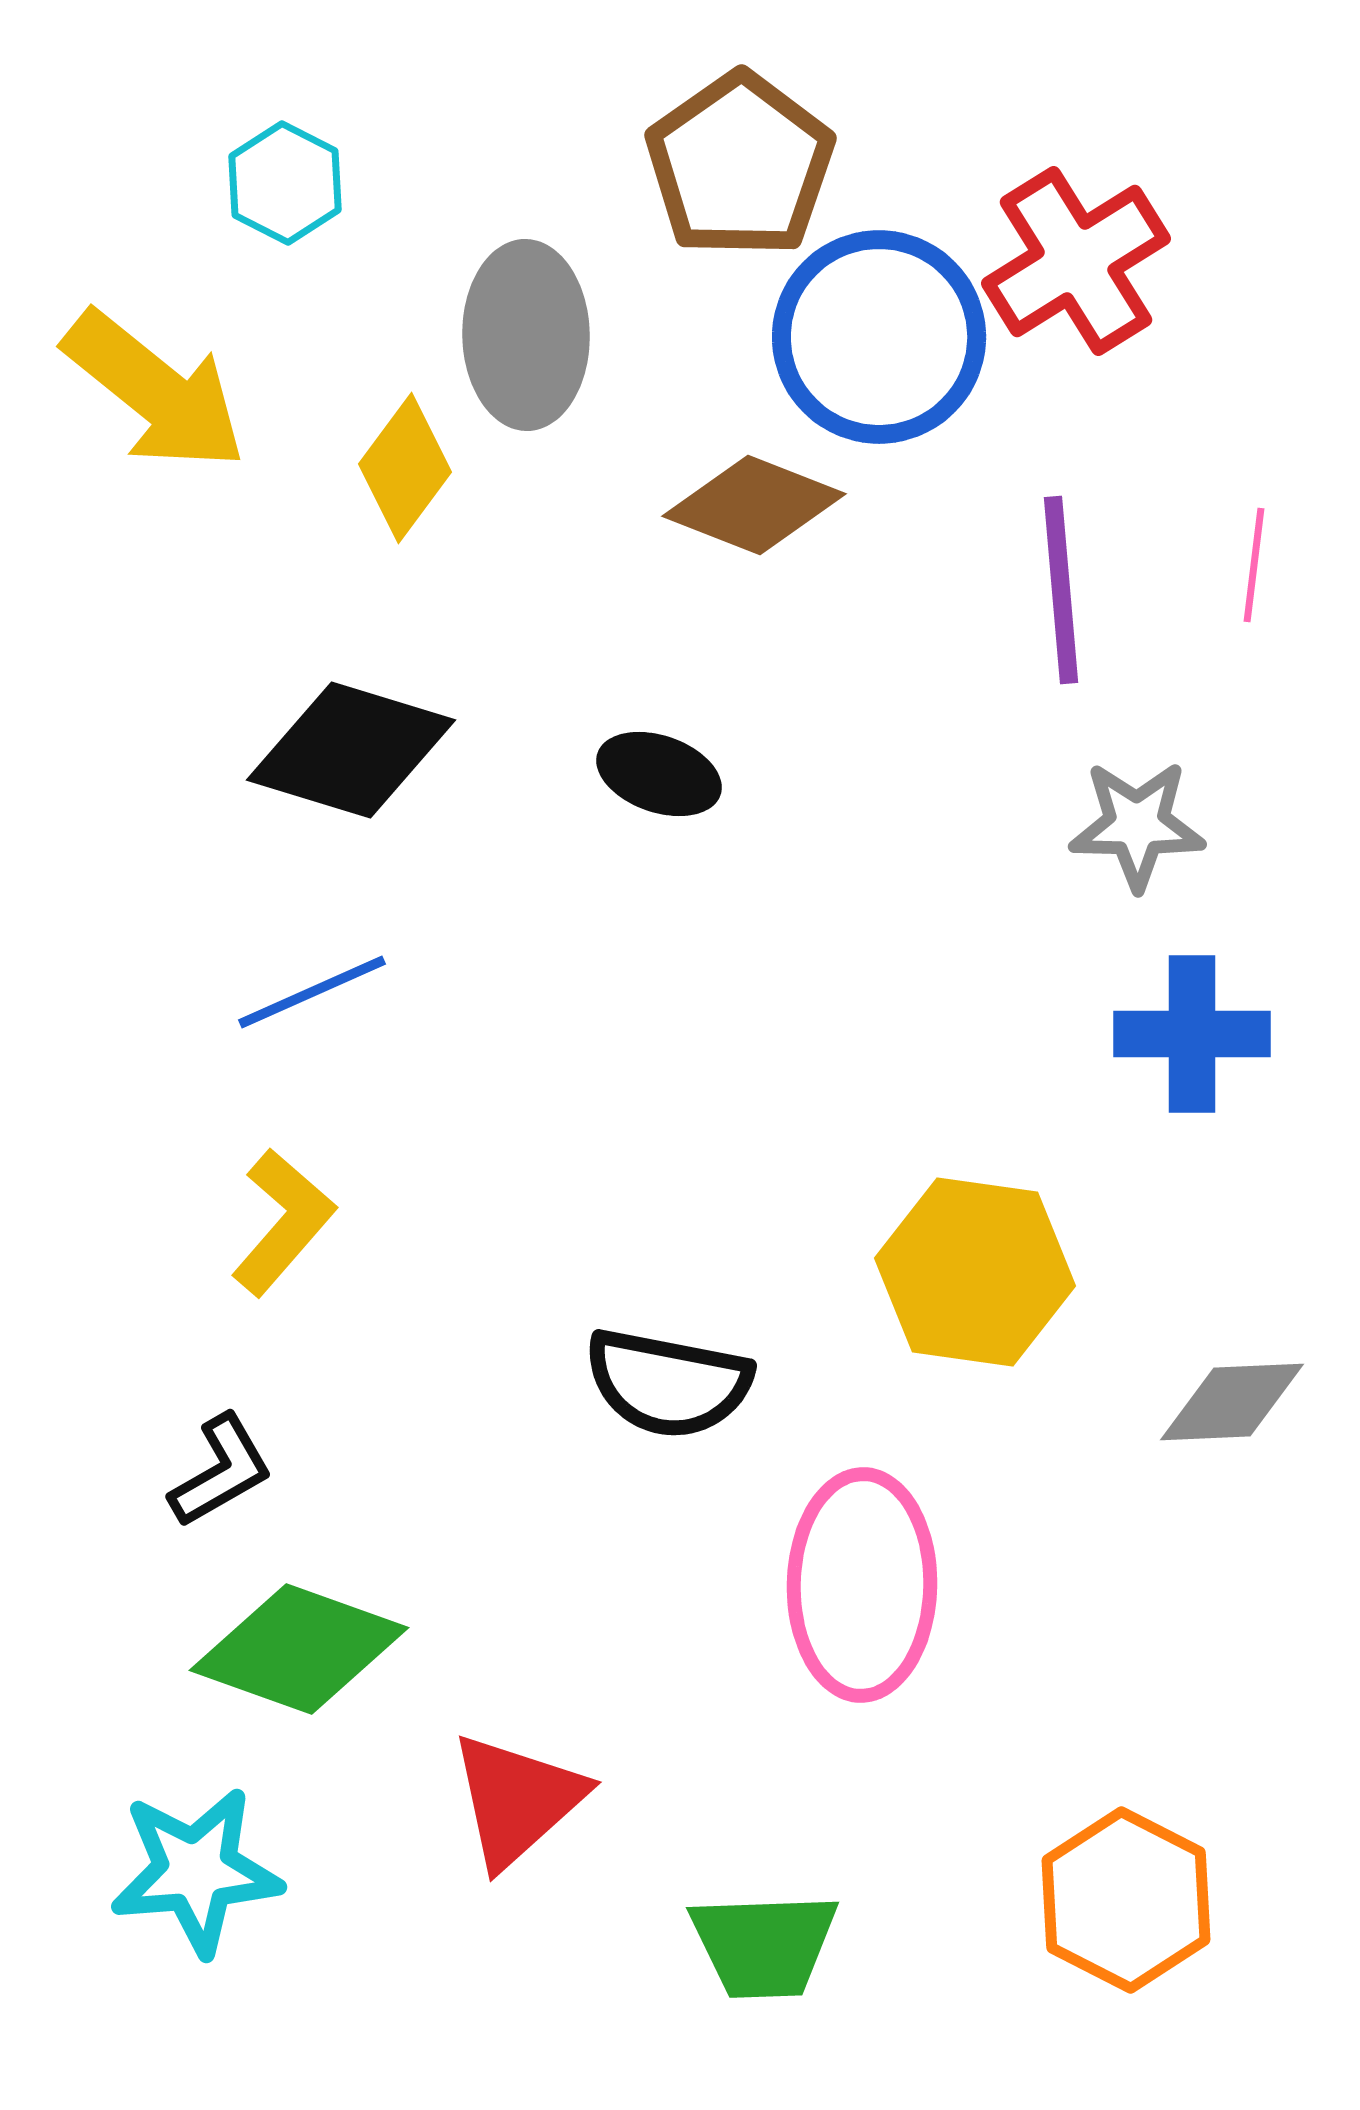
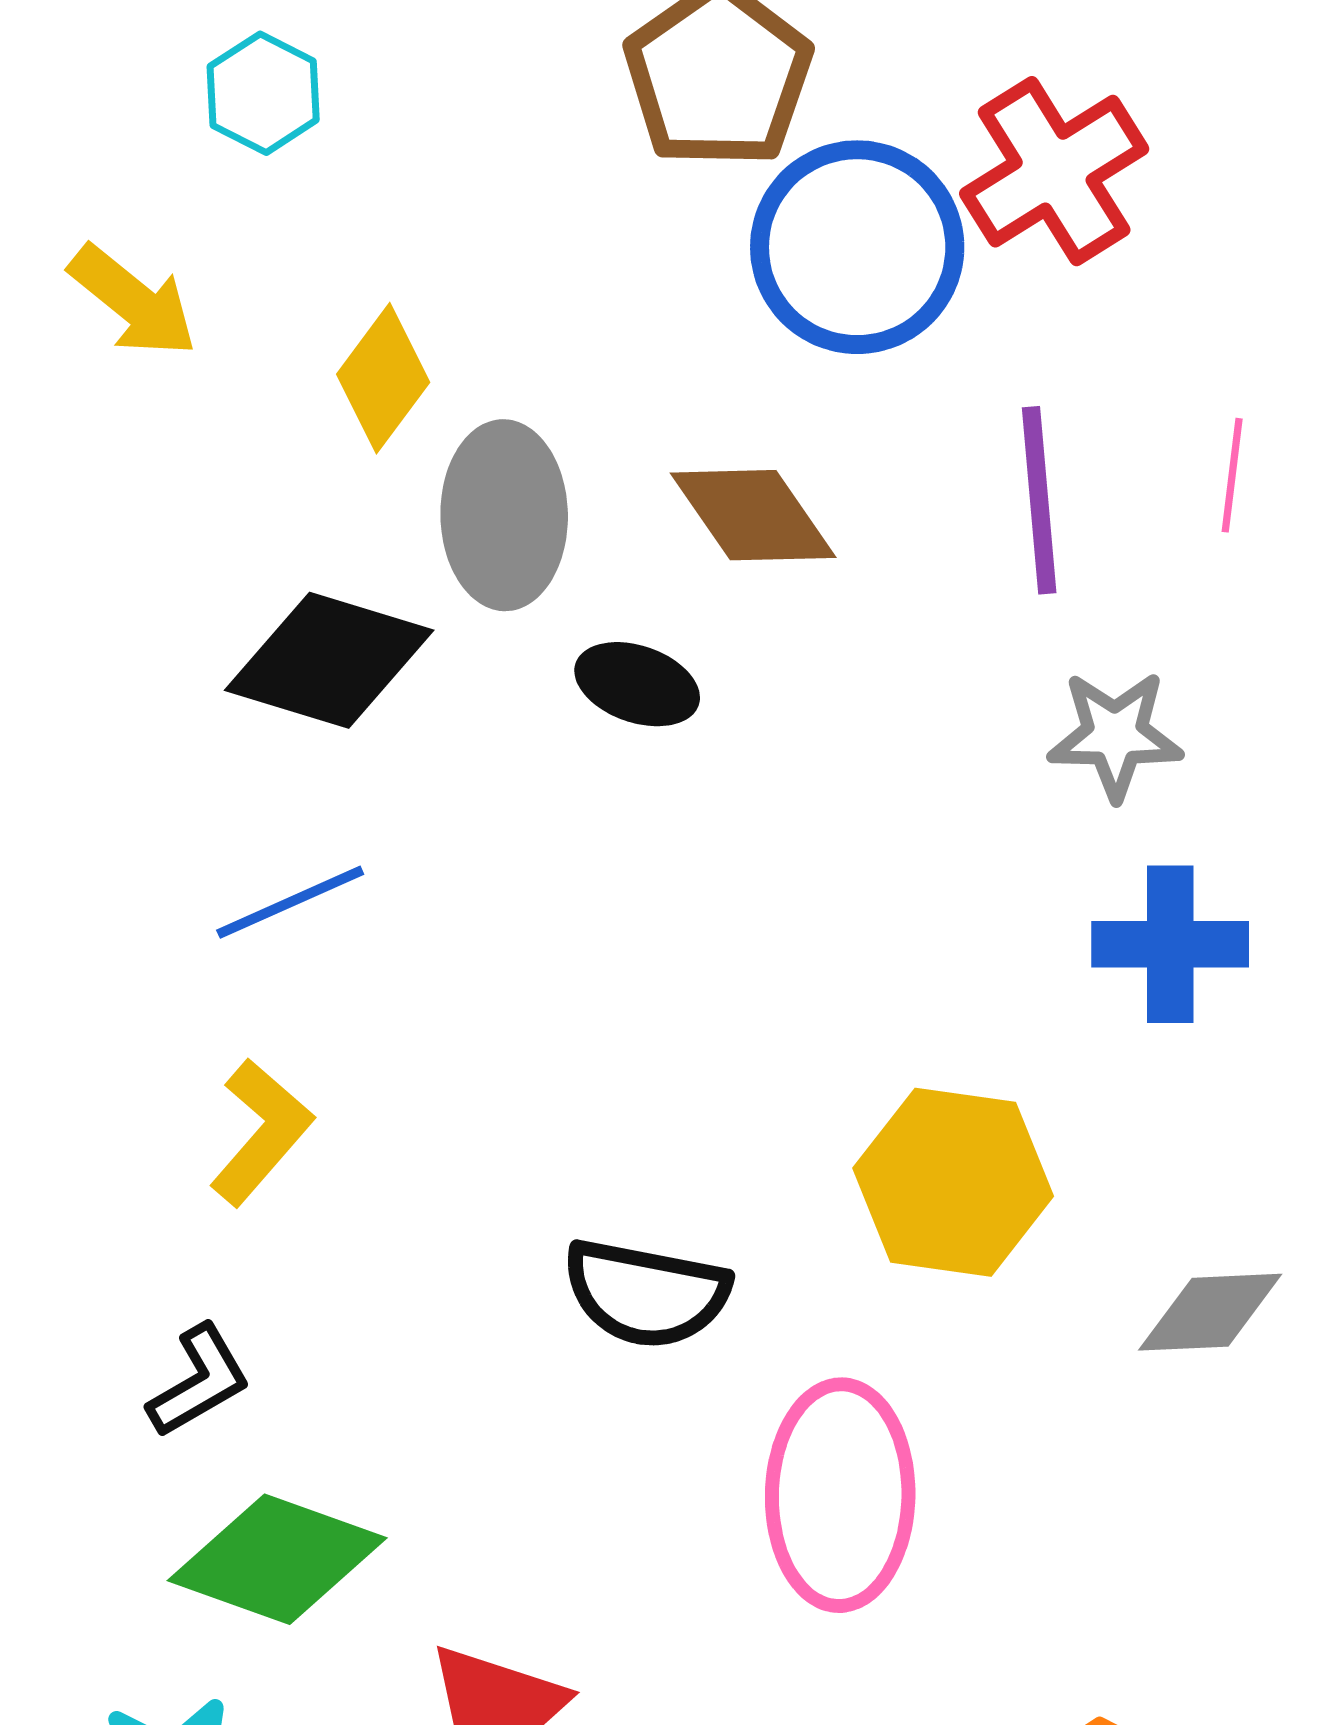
gray ellipse: (526, 335) -> (504, 515), moved
yellow arrow: (155, 391) -> (133, 301), size x0.7
brown diamond: (754, 505) -> (753, 515), moved, turned 34

